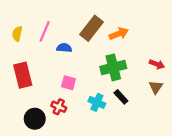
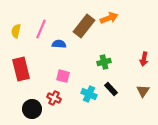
orange arrow: (119, 34) -> (109, 18), moved
red arrow: (157, 64) -> (144, 59), turned 80
green cross: (113, 67) -> (104, 62), size x0.6
brown triangle: (156, 87) -> (143, 91), moved

